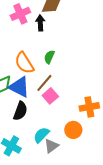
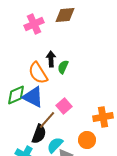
black arrow: (40, 23) -> (51, 59), moved
brown line: (44, 83) -> (47, 120), moved
black semicircle: (20, 111) -> (39, 134), moved

